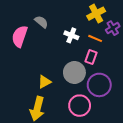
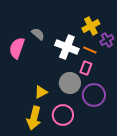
white cross: (71, 35) -> (67, 47), size x1.6
pink circle: (80, 106) -> (63, 115), moved

